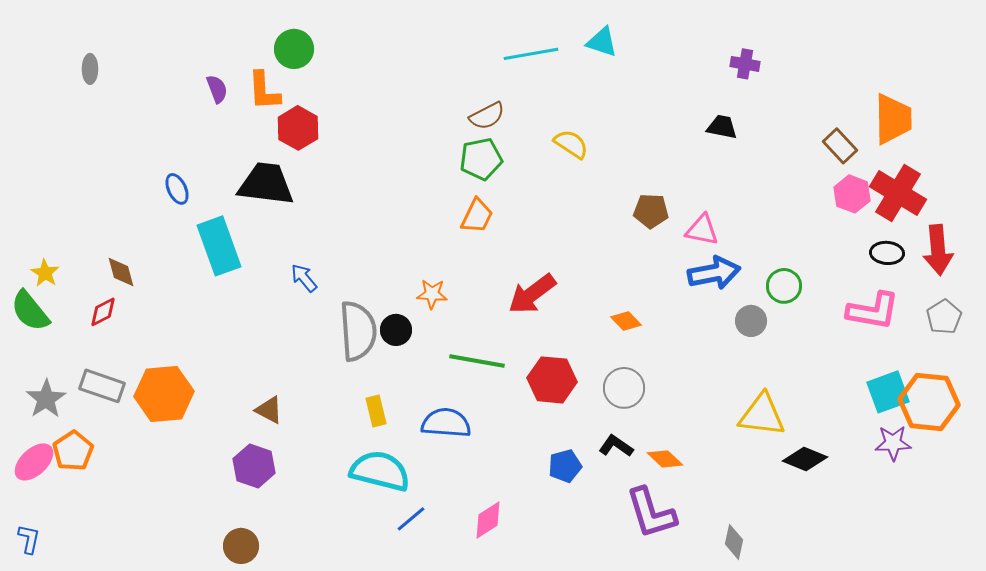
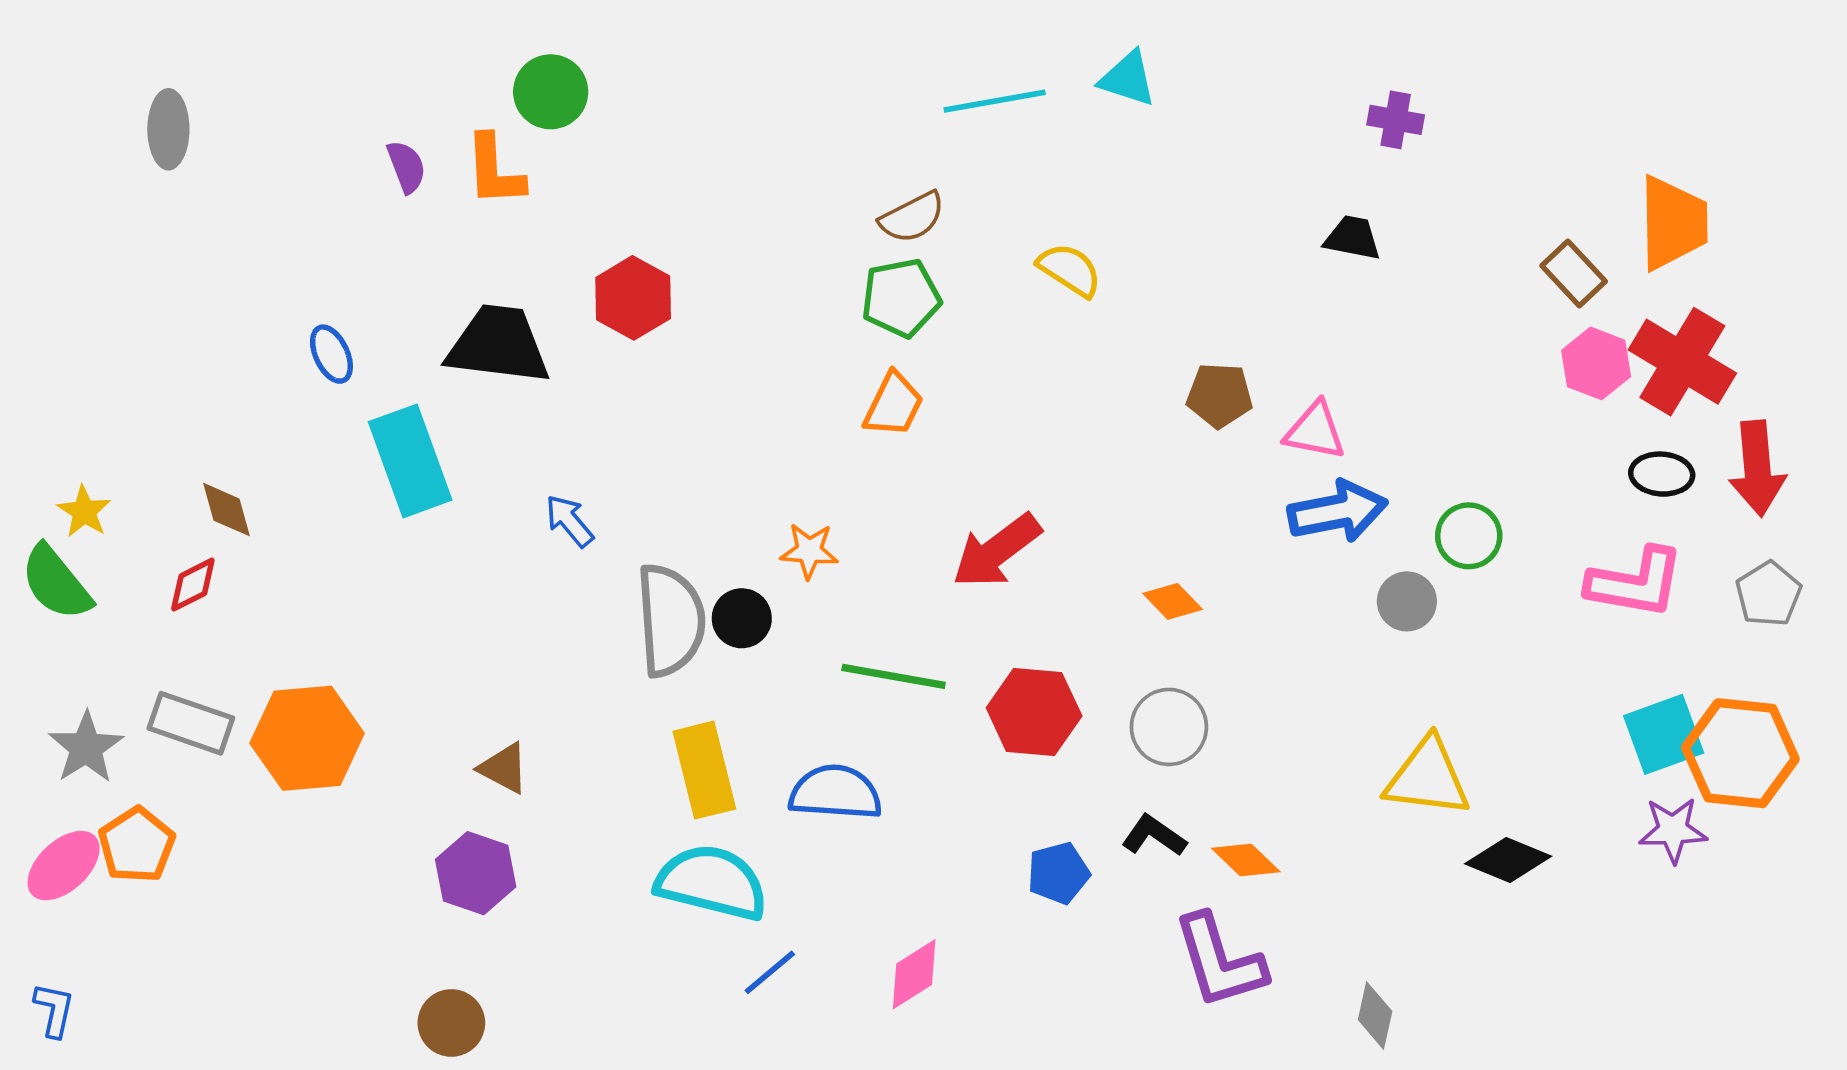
gray ellipse: (90, 69) -> (168, 129), size x1.4
red hexagon: (298, 128) -> (633, 298), moved
yellow rectangle: (376, 411) -> (704, 770), size x1.6

